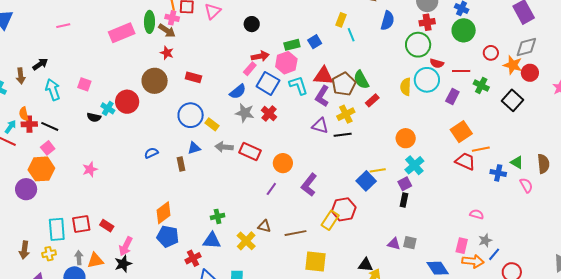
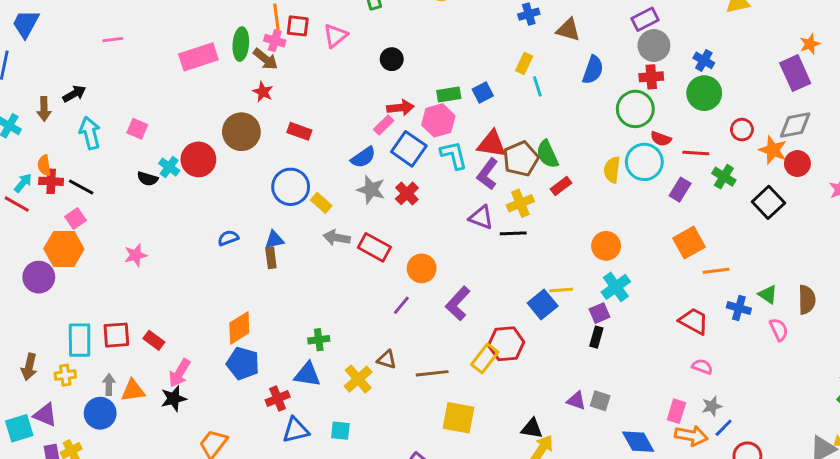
blue triangle: (194, 148) -> (274, 240), moved
red trapezoid: (465, 161) -> (694, 321), moved

